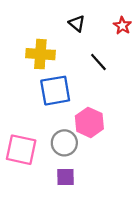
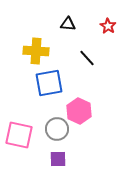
black triangle: (77, 23) -> (68, 24), turned -35

